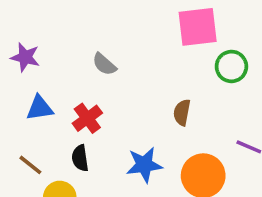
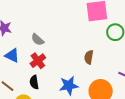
gray semicircle: (104, 64) -> (38, 40), moved
blue triangle: (40, 108) -> (12, 55), turned 35

